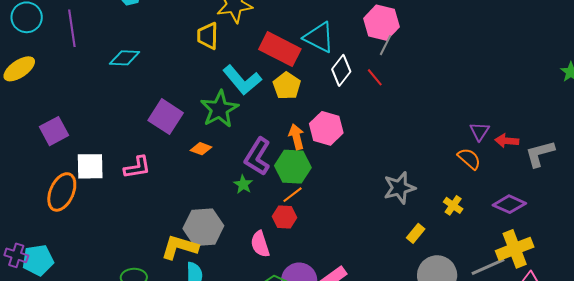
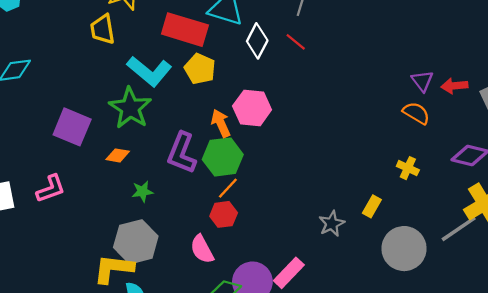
green star: (243, 184) -> (142, 192), moved, turned -30
gray star: (399, 188) -> (332, 224), moved, size x0.7

